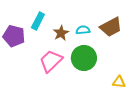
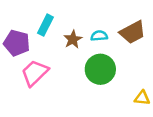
pink trapezoid: (51, 61) -> (35, 73), moved

